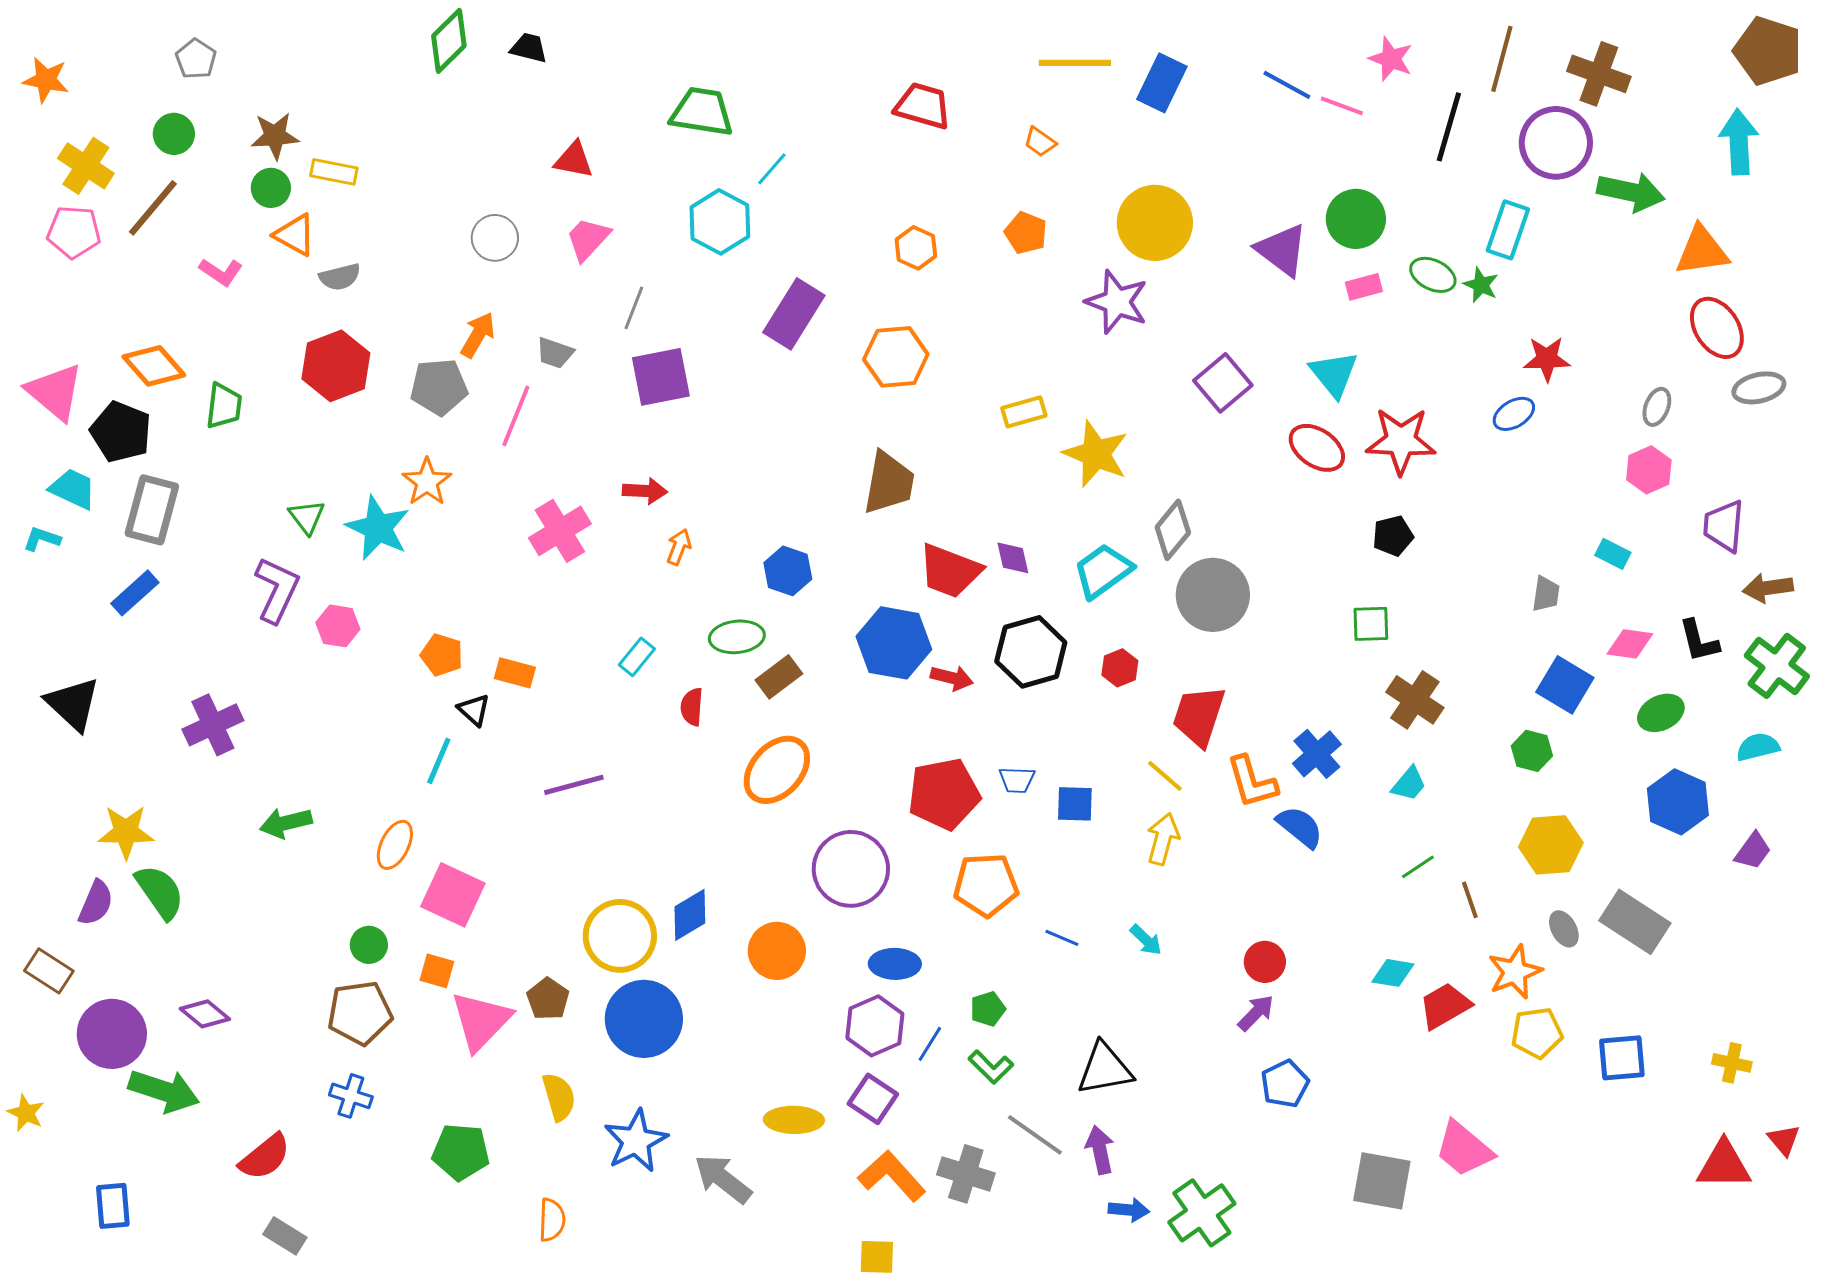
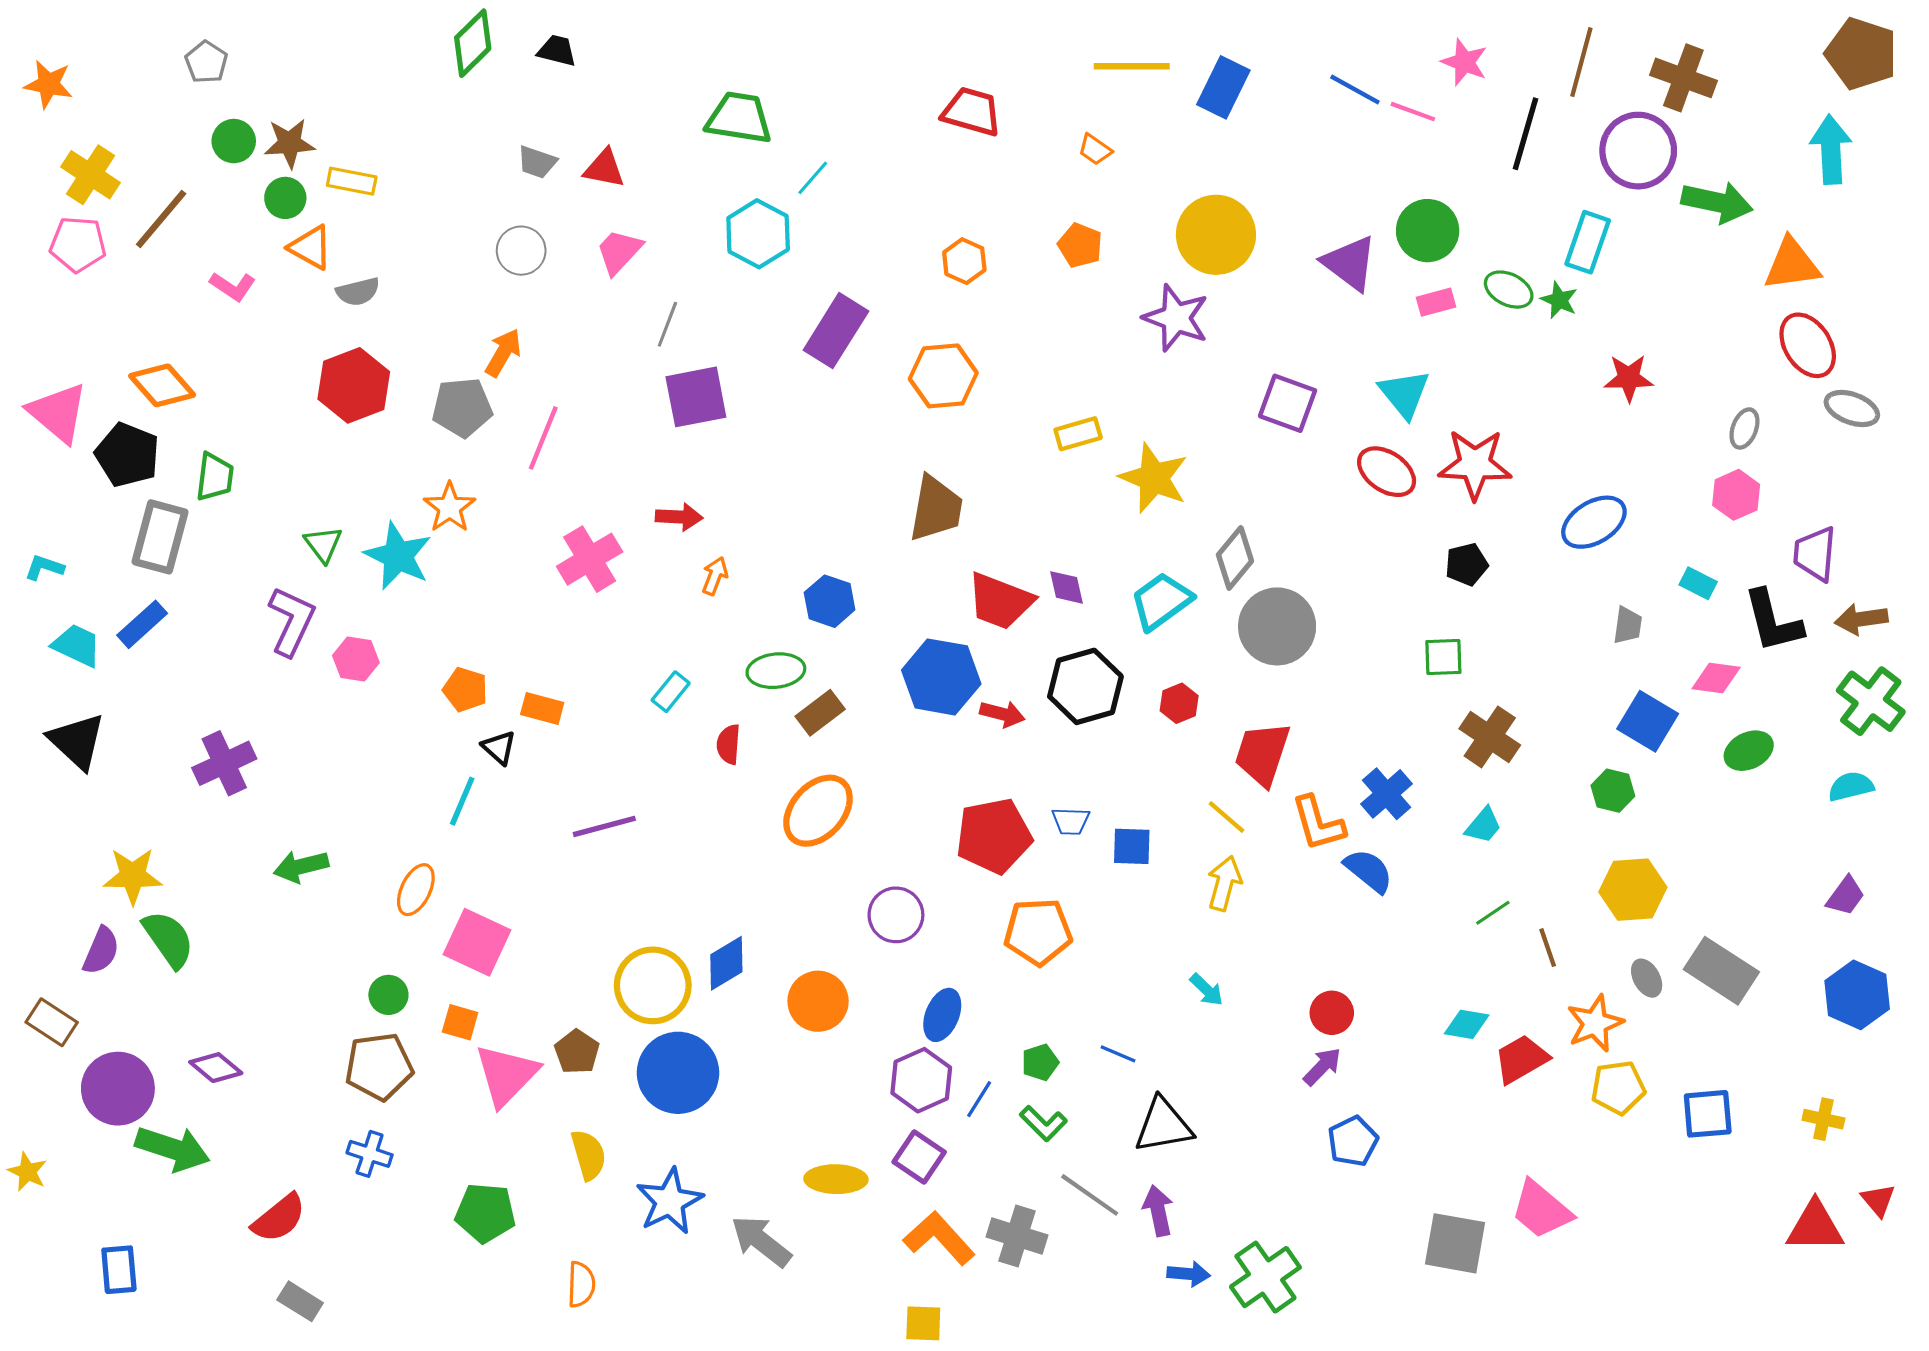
green circle: (174, 134) -> (234, 141), moved
gray trapezoid: (555, 353) -> (537, 162), moved
purple square: (1223, 383) -> (1288, 403), turned -30
gray ellipse: (1759, 388) -> (1852, 408), turned 33
green trapezoid: (224, 406) -> (215, 477), moved
blue ellipse: (1514, 414) -> (1594, 522), moved, size x1.5
cyan trapezoid: (73, 489) -> (77, 645), moved
black L-shape: (1699, 641) -> (1773, 621), moved, size x1.4
blue hexagon: (1678, 802) -> (1857, 995), moved
purple circle: (851, 869) -> (896, 915), size x0.7
blue line: (1062, 938) -> (1118, 1054), moved
blue ellipse: (895, 964) -> (942, 1015), turned -69

